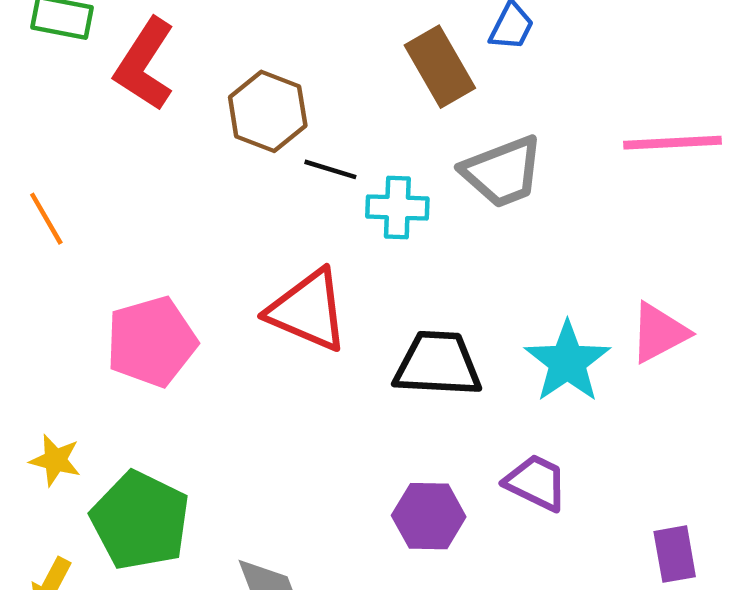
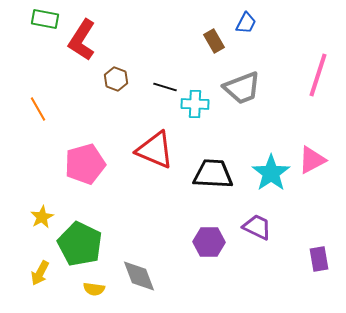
brown rectangle: (440, 67) -> (214, 41), size x0.7
brown hexagon: (268, 111) -> (116, 79), moved, size x0.7
pink line: (672, 143) -> (318, 75), turned -69
yellow star: (55, 460) -> (42, 217), turned 30

